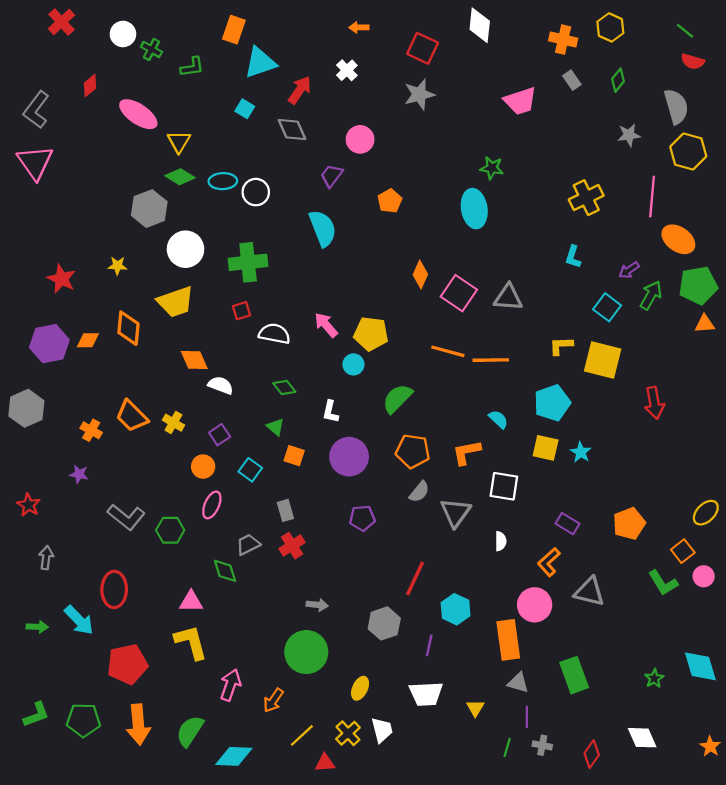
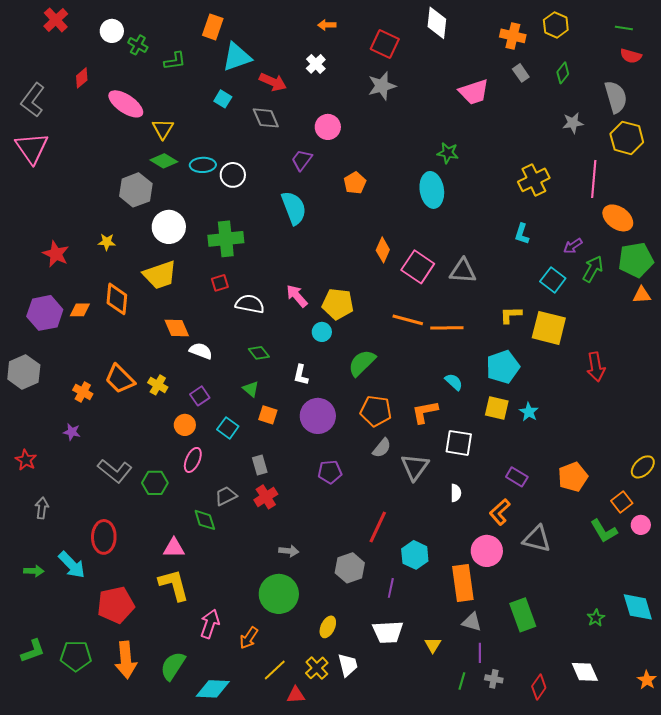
green line: (685, 31) -> (624, 28), turned -30
red arrow: (300, 90) -> (273, 82), turned 80

